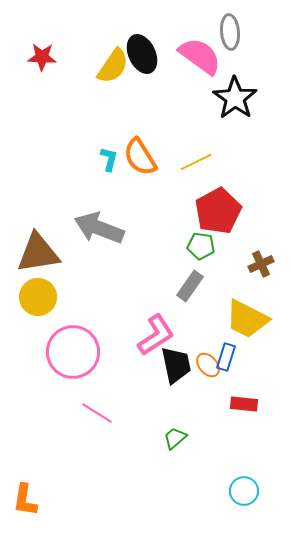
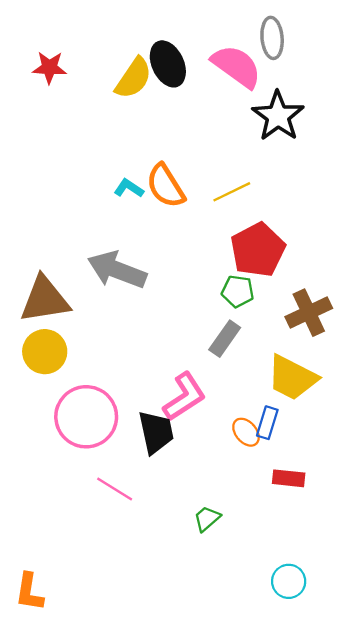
cyan L-shape: (109, 159) -> (129, 188), turned -70
brown cross: (261, 264) -> (309, 313), size x1.5
black trapezoid: (176, 365) -> (156, 432), moved

